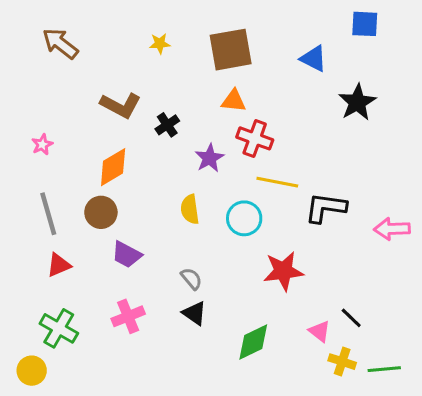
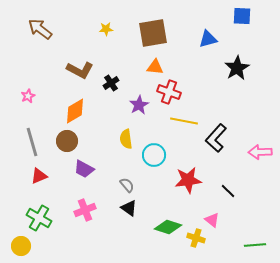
blue triangle: (313, 59) -> (208, 39), turned -42
black L-shape: (326, 208) -> (216, 138), turned -56
cyan circle: (244, 218) -> (154, 155), moved
black line: (351, 318) -> (228, 191), moved
green diamond: (253, 342) -> (168, 227), turned 44
yellow cross: (342, 362) -> (196, 238), moved

